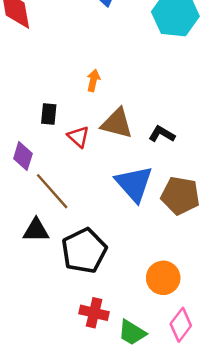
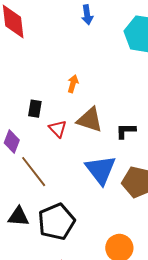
black L-shape: (162, 134) -> (126, 131), turned -35
black triangle: (36, 230) -> (18, 217), moved

